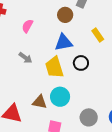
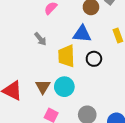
brown triangle: (40, 102) -> (43, 87), turned 35

